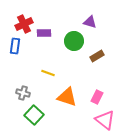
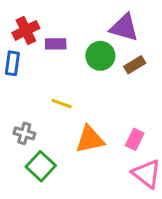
purple triangle: (90, 22) -> (124, 27), size x1.5
brown rectangle: (97, 56) -> (135, 65), moved
orange triangle: (67, 97) -> (90, 139), turned -30

